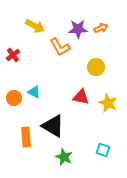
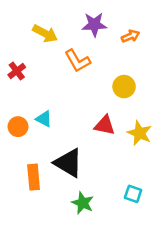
purple star: (78, 29) -> (94, 24), moved

